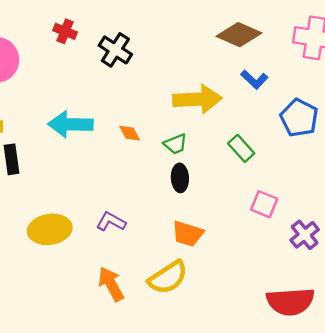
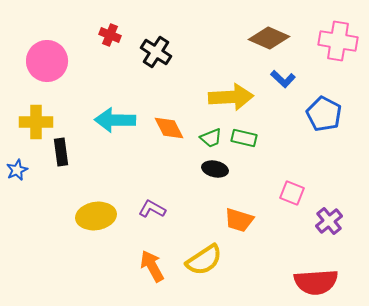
orange diamond: (130, 133) -> (169, 128), size x1.5
green rectangle: (241, 148) -> (244, 138), moved, turned -35
black ellipse: (180, 178) -> (215, 169), turned -75
orange trapezoid: (188, 234) -> (239, 220), moved

